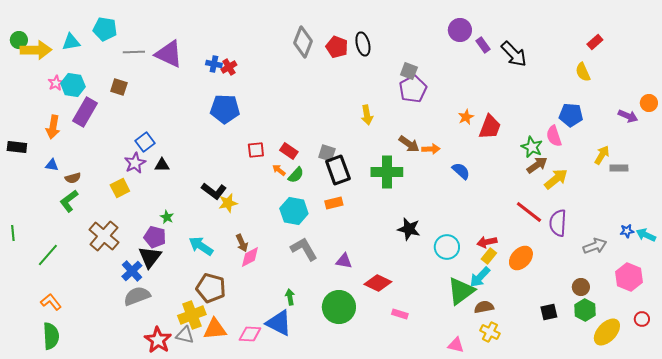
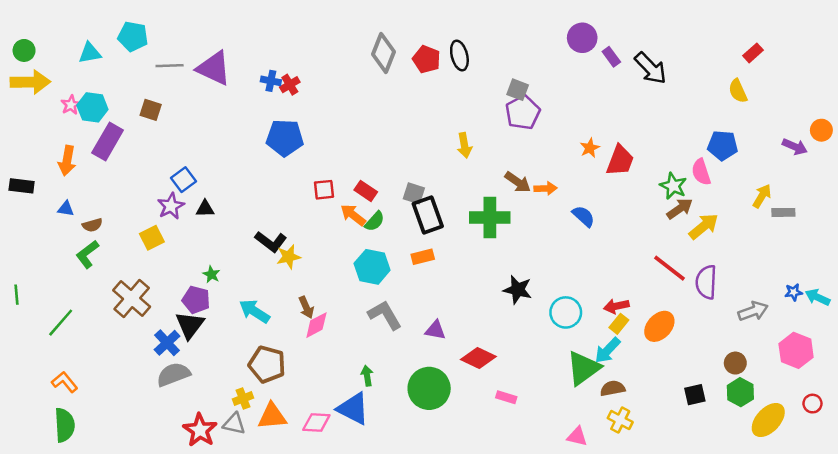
yellow arrow: (36, 50) -> (30, 82), moved
orange arrow: (279, 170) -> (353, 215), size x1.5
yellow cross: (192, 315) -> (243, 398), size x0.6

